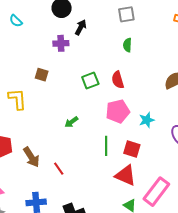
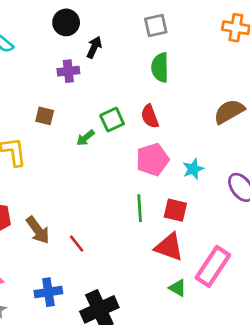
green semicircle: (127, 45) -> (160, 67), size x1.5
green arrow: (71, 122) -> (85, 138), moved

